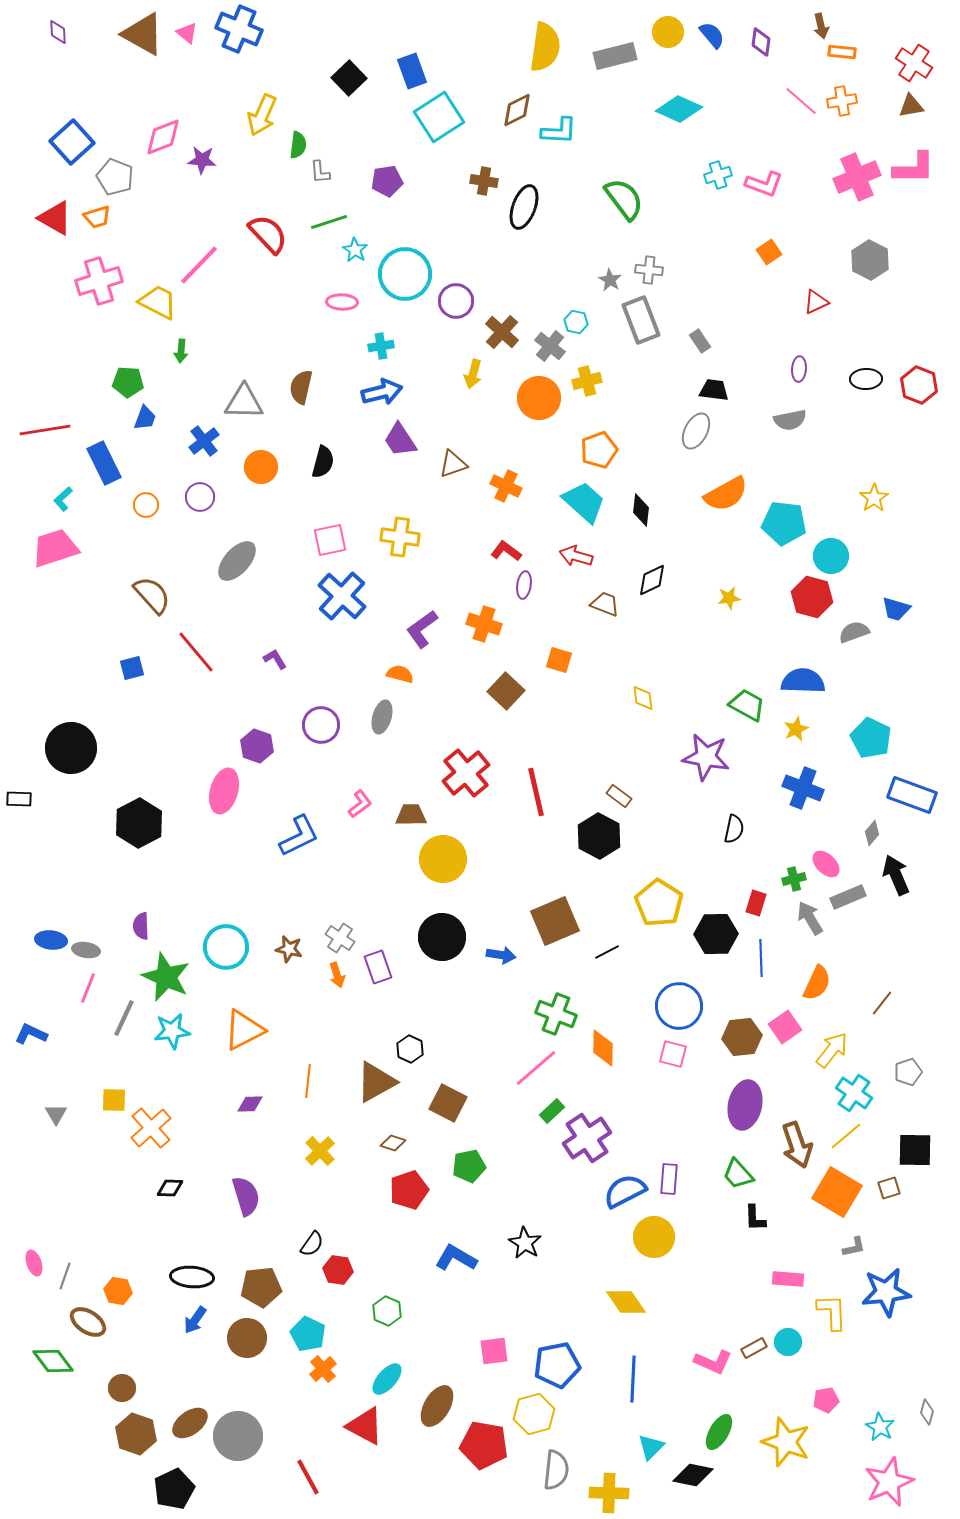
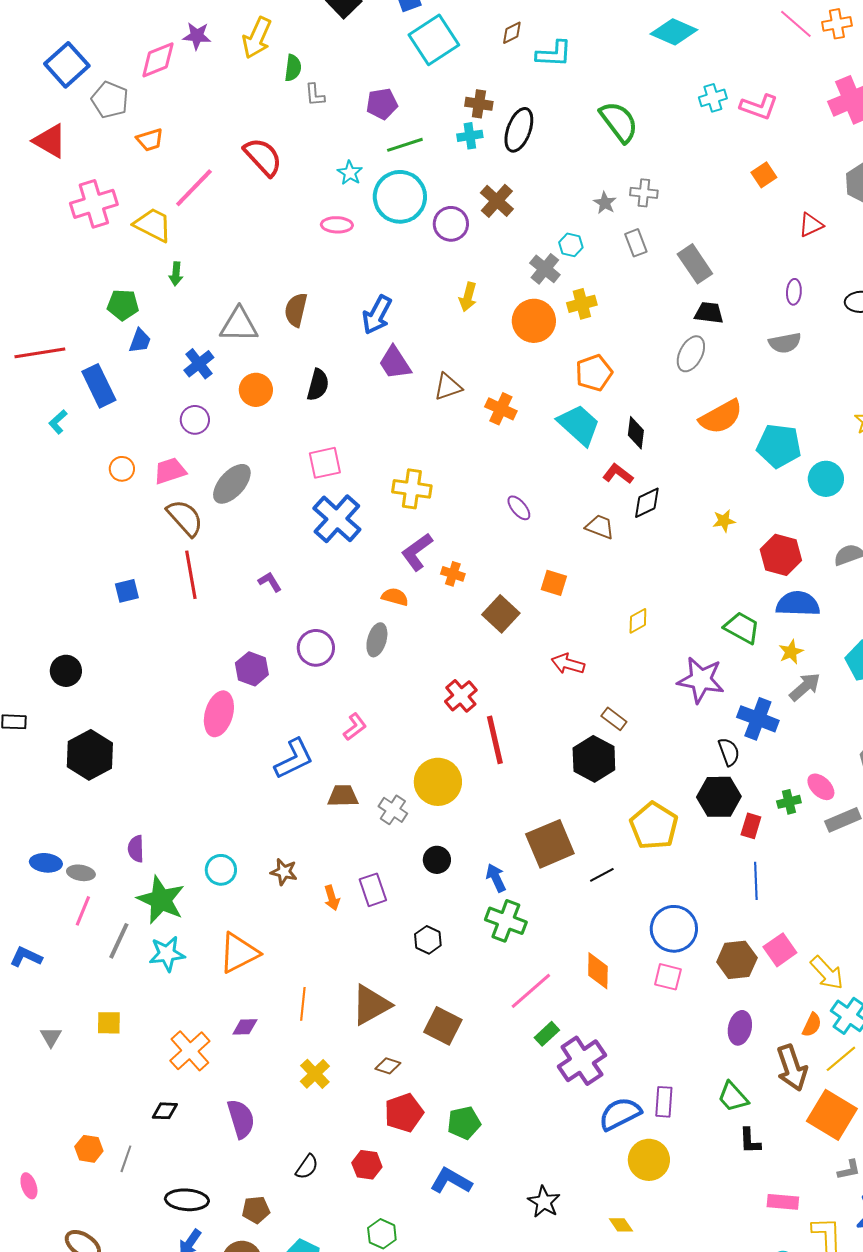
brown diamond: (517, 110) -> (512, 33), size x0.7
purple star: (202, 160) -> (197, 36), moved
orange trapezoid: (97, 217) -> (150, 140), moved
green line: (329, 222) -> (405, 145), moved
gray rectangle: (641, 320) -> (636, 243), size x0.6
brown cross: (502, 332) -> (497, 201), moved
gray rectangle: (700, 341) -> (695, 264), size x1.6
cyan cross: (381, 346) -> (470, 136), moved
blue arrow: (382, 392) -> (377, 315), turned 132
orange circle: (146, 505) -> (122, 469), moved
yellow cross: (400, 537) -> (412, 489), moved
pink trapezoid: (55, 548) -> (170, 471), moved, size x0.7
red L-shape: (506, 551) -> (618, 474), moved
red arrow: (576, 556) -> (568, 664), moved
purple ellipse: (524, 585) -> (519, 508), turned -48
brown semicircle: (152, 595) -> (185, 518), moved
red hexagon: (812, 597) -> (781, 555), moved
orange cross: (484, 624) -> (453, 574), moved, size x0.7
red line: (196, 652) -> (191, 575), turned 30
yellow diamond: (643, 698) -> (638, 621), turned 68
black circle: (71, 748) -> (66, 671), size x0.6
red cross: (466, 773) -> (461, 696), size x0.7
blue cross: (803, 788) -> (758, 719), moved
red line: (536, 792) -> (495, 740), moved
brown trapezoid: (411, 815) -> (343, 796), moved
black hexagon: (139, 823) -> (90, 755), moved
black semicircle: (734, 829) -> (729, 752), turned -32
gray arrow: (810, 918) -> (805, 687), moved, turned 80
black hexagon: (716, 934) -> (719, 797), moved
black circle: (442, 937) -> (437, 860), size x0.6
gray cross: (340, 938) -> (393, 810), moved
cyan circle: (226, 947) -> (221, 870), size x0.7
blue arrow: (501, 955) -> (496, 878), turned -124
orange semicircle: (817, 983) -> (812, 1025), moved, size x0.7
green cross: (556, 1014) -> (506, 921), moved
black hexagon: (410, 1049) -> (428, 940), moved
yellow arrow: (832, 1050) -> (827, 973), turned 99
purple ellipse: (745, 1105) -> (740, 1028), size x0.7
orange cross: (151, 1128) -> (190, 1051), moved
green pentagon: (469, 1166) -> (464, 1123), moved
black star: (525, 1243) -> (544, 1202), moved
red hexagon: (338, 1270) -> (367, 1165), moved
gray line: (65, 1276) -> (126, 1159), moved
brown pentagon: (261, 1287) -> (256, 1210), size x0.7
orange hexagon: (118, 1291) -> (89, 1149), moved
yellow diamond: (626, 1302) -> (621, 1225), size x0.6

